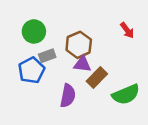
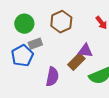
brown hexagon: (79, 45) -> (61, 22), moved
purple triangle: (82, 64) -> (85, 51), moved

